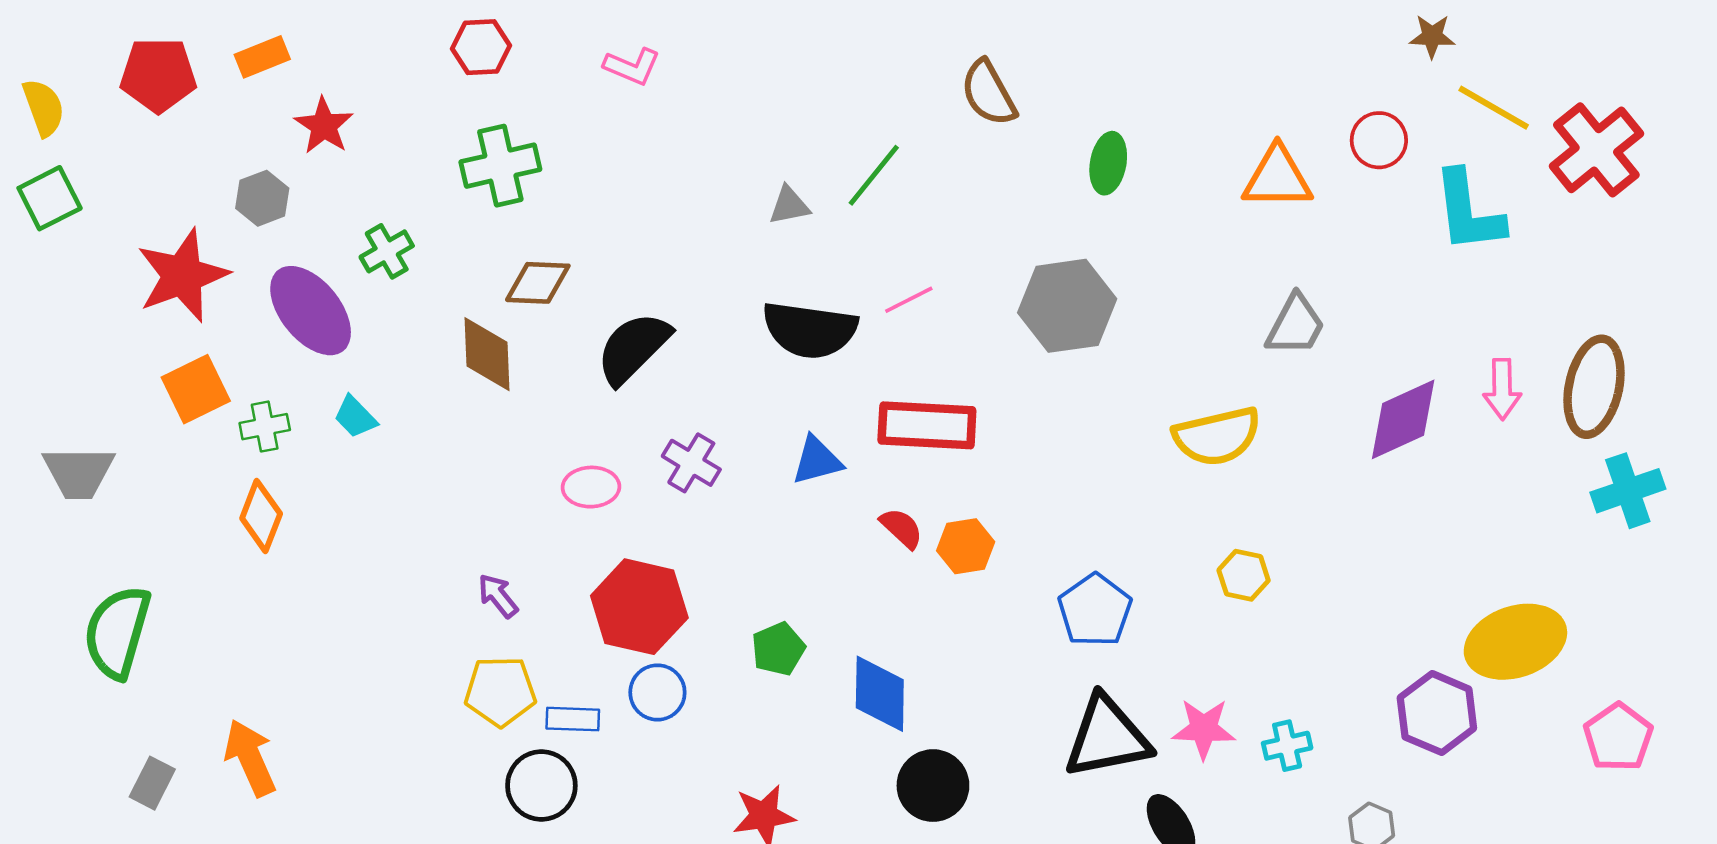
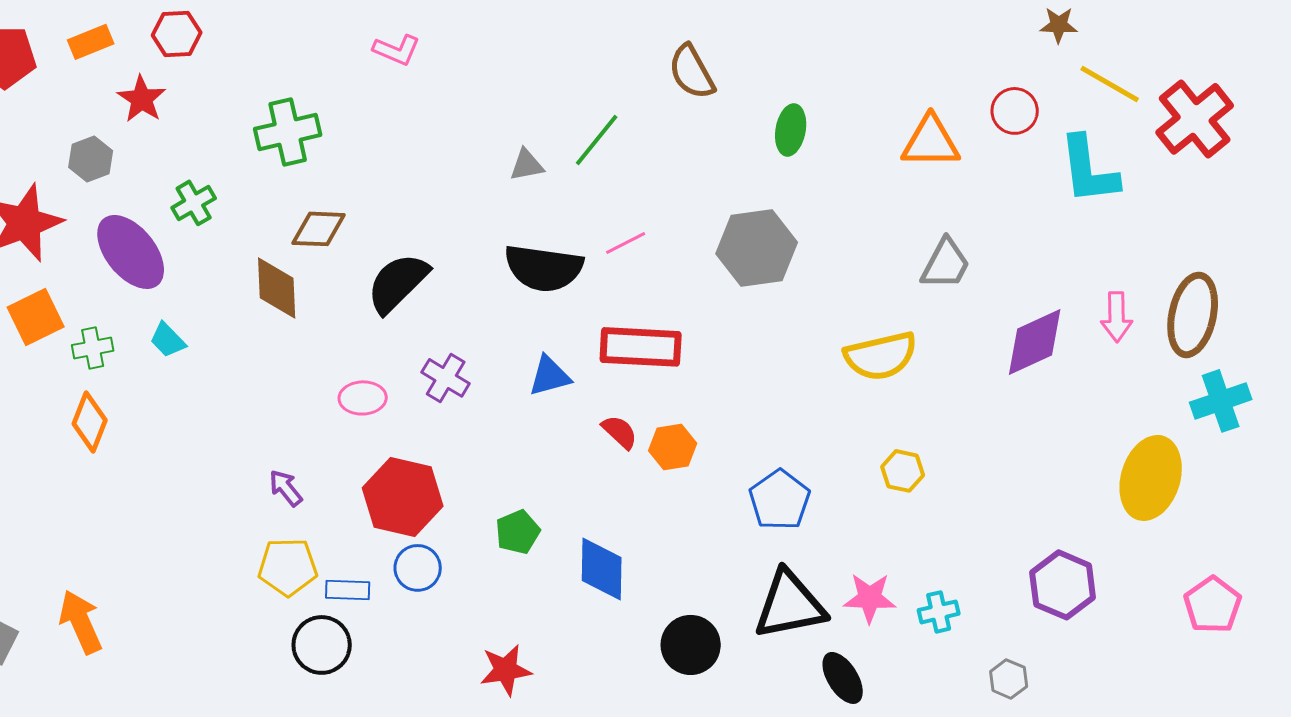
red hexagon: (481, 47) -> (177, 34), moved
yellow ellipse: (1515, 642) -> (1151, 478), moved, turned -54
black circle: (933, 786) -> (691, 645), moved

